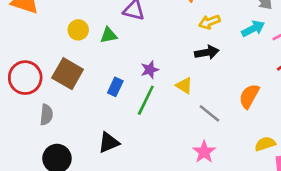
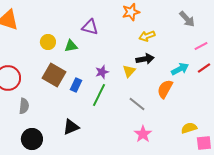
cyan arrow: (253, 29) -> (180, 69), moved
brown square: (68, 74) -> (54, 75), moved
yellow triangle: (184, 86) -> (129, 71), moved, turned 40
orange semicircle: (249, 96) -> (165, 89), moved
gray line: (209, 113) -> (137, 104), moved

